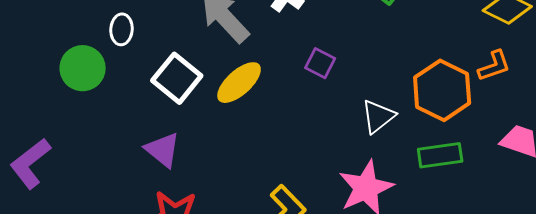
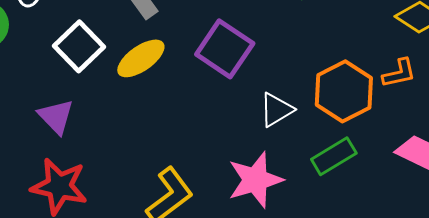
purple square: (320, 63) -> (225, 49), size x1.8
green rectangle: (440, 155) -> (334, 156), turned -30

